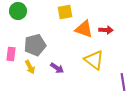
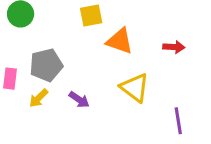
red arrow: (106, 30) -> (174, 47), moved
yellow arrow: (30, 67) -> (39, 98), turned 72

